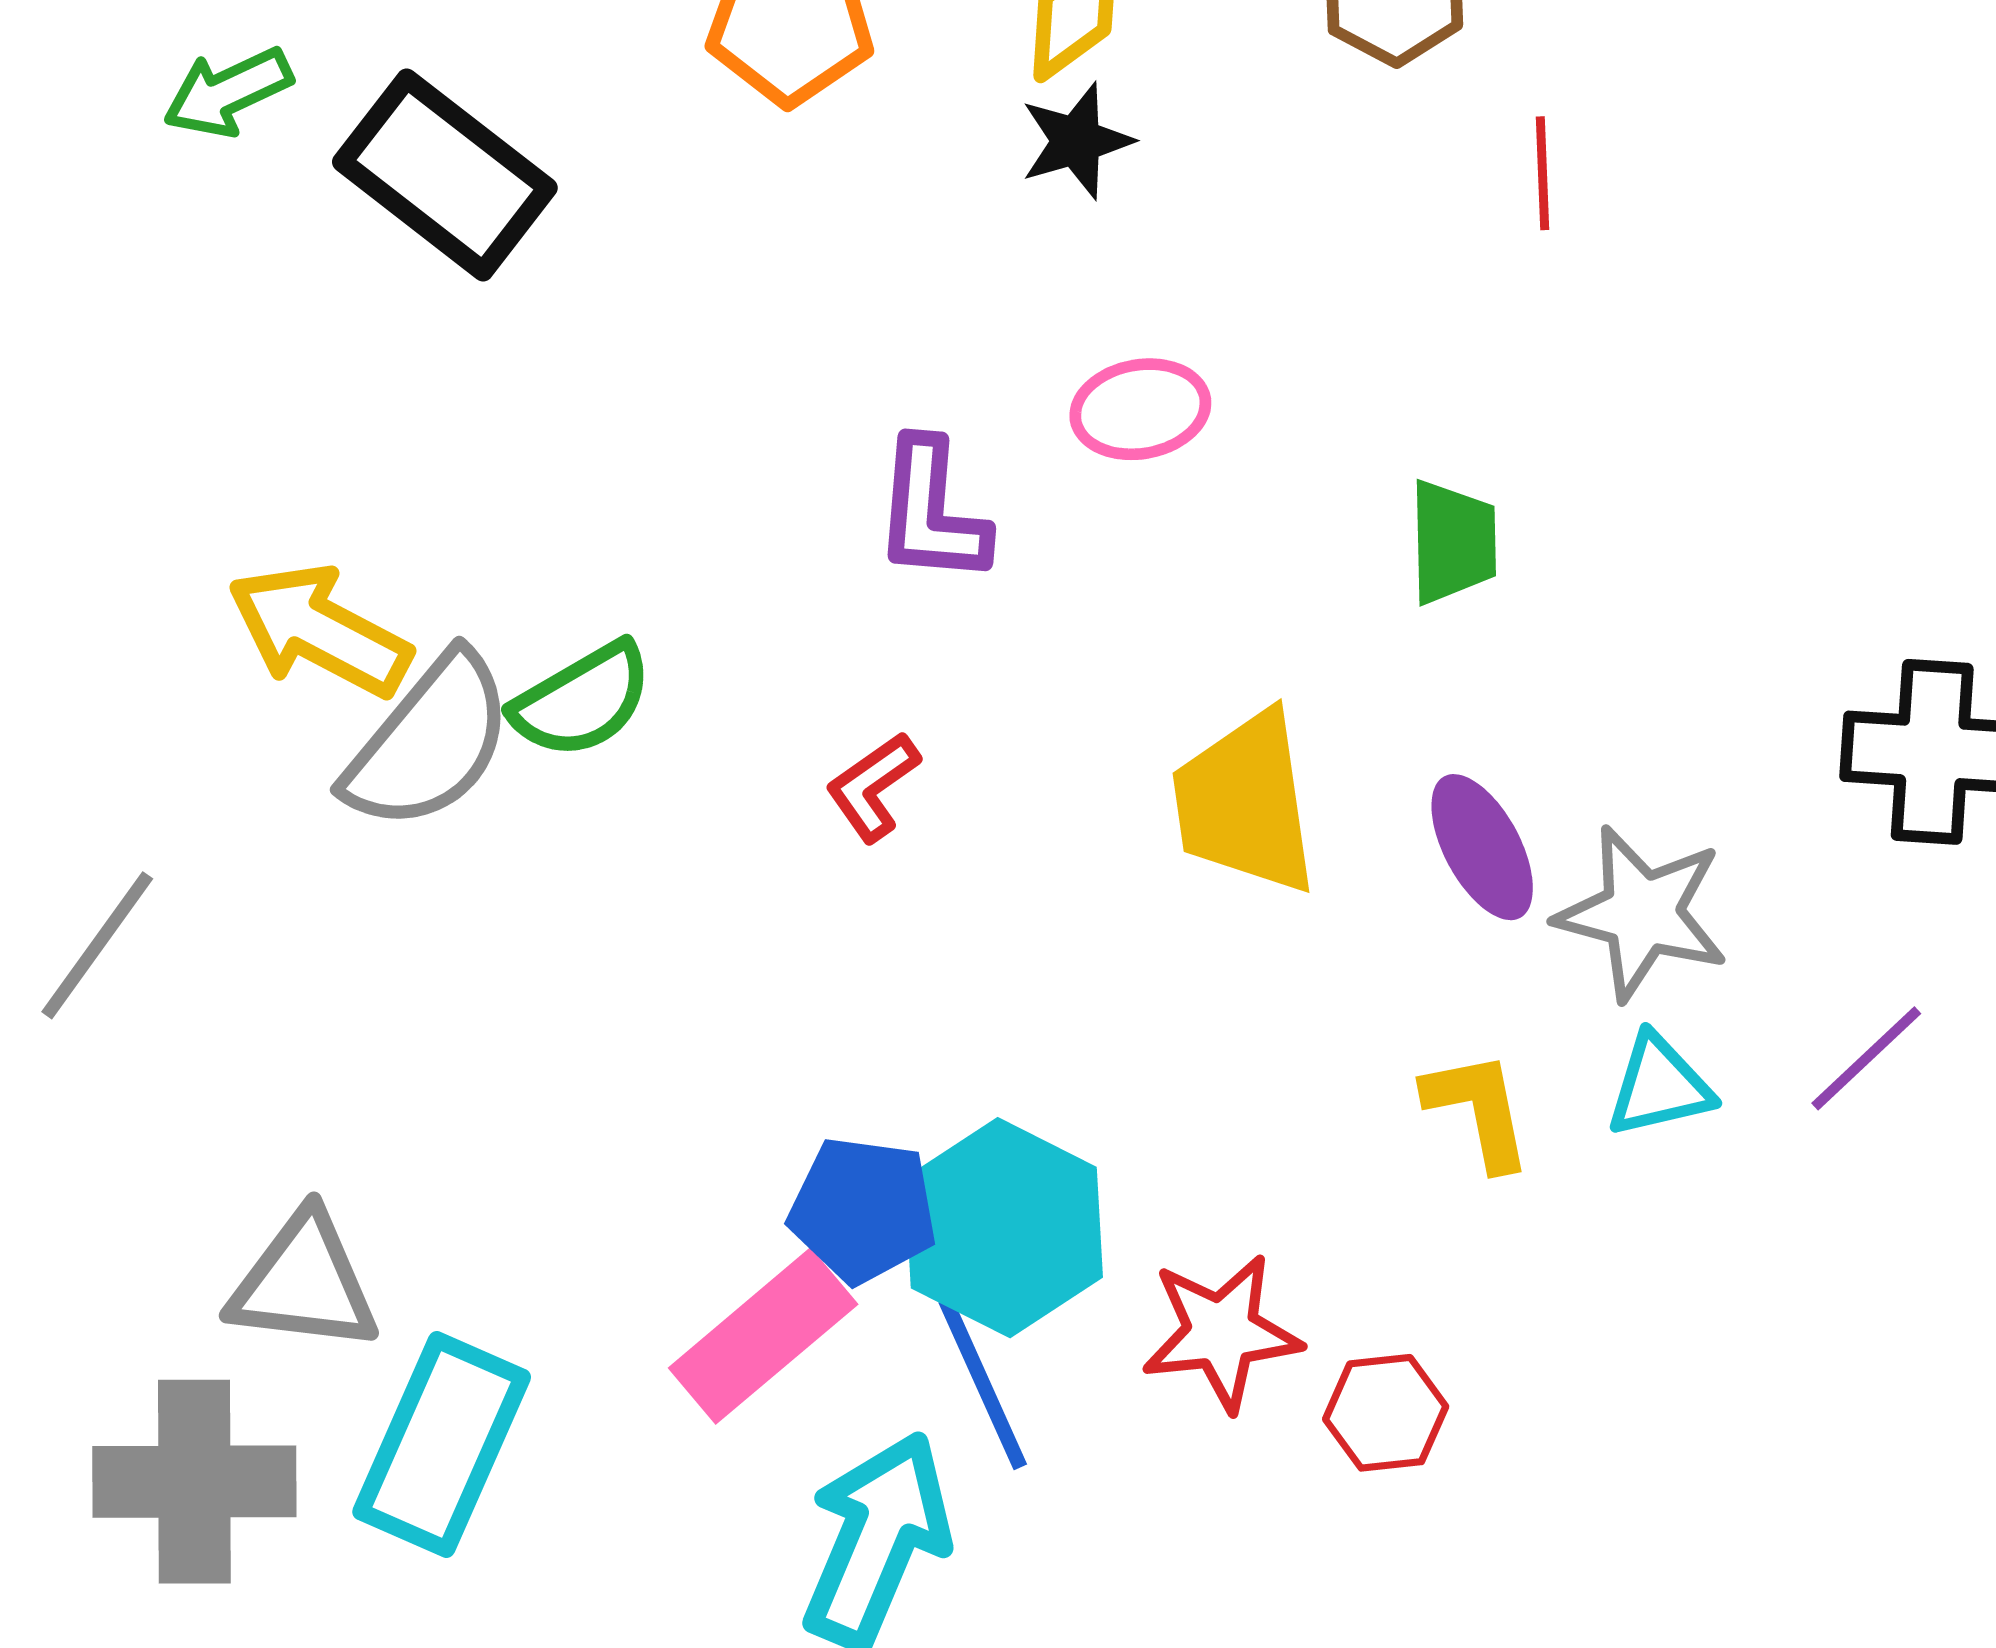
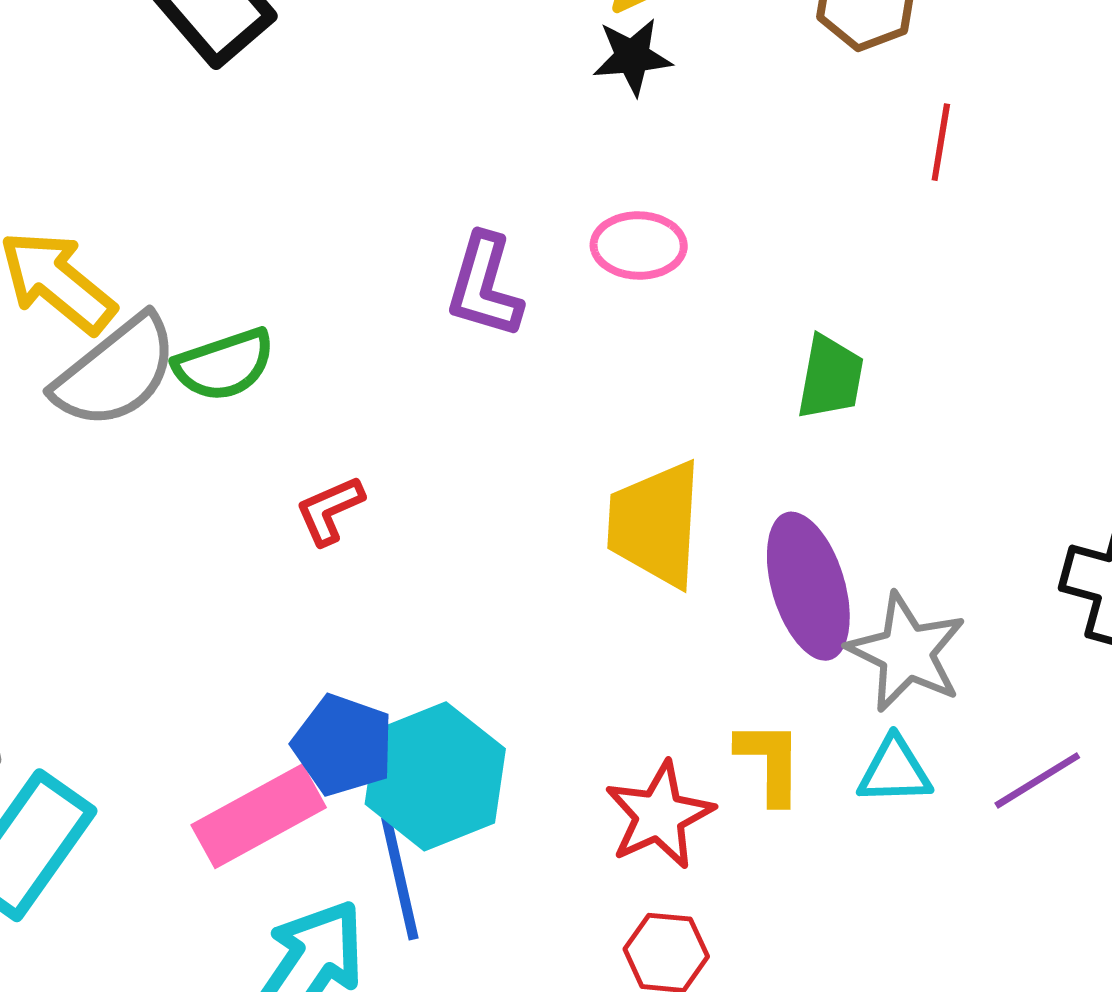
red L-shape: (873, 787) -> (330, 510), moved
purple ellipse: (1482, 847) -> (808, 586), size x1.4
red star: (1221, 1332) -> (659, 815), moved, turned -30

